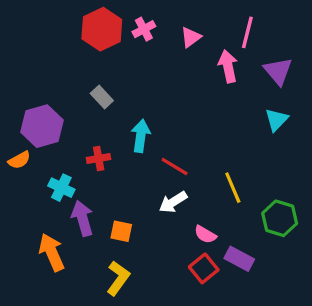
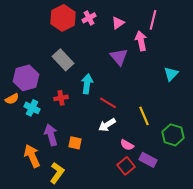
purple triangle: (278, 71) -> (119, 57), moved
gray rectangle: (102, 97) -> (63, 60), size x1.5
cyan cross: (61, 188) -> (32, 108), moved
yellow L-shape: (118, 278) -> (57, 173), moved

